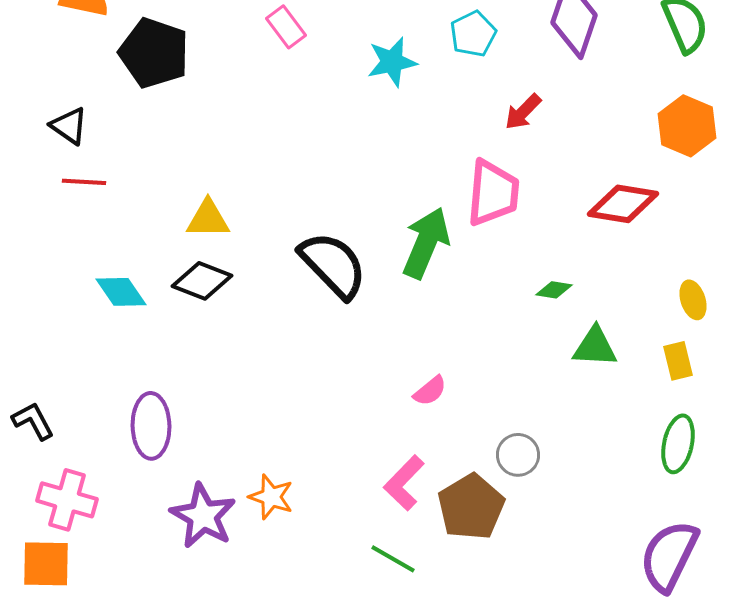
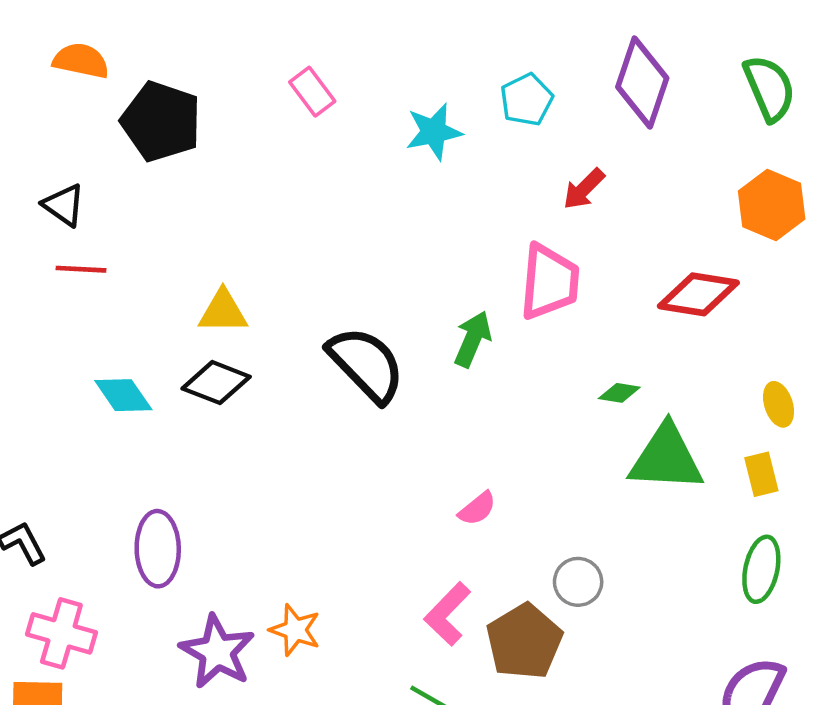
green arrow: (426, 243) -> (473, 339), size x0.7
green triangle: (595, 347) -> (666, 458), size x1.5

